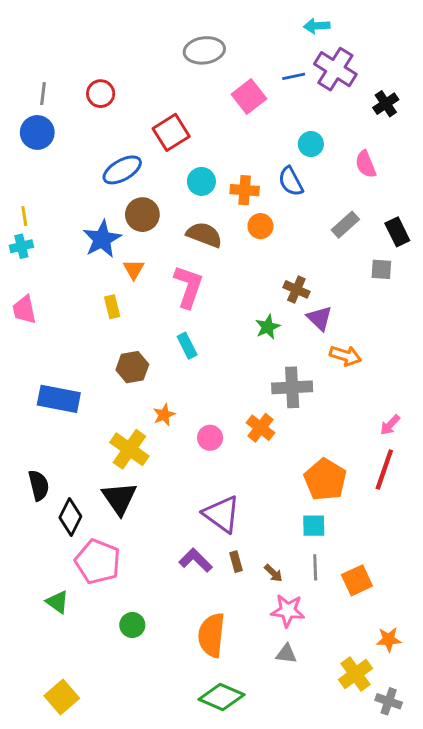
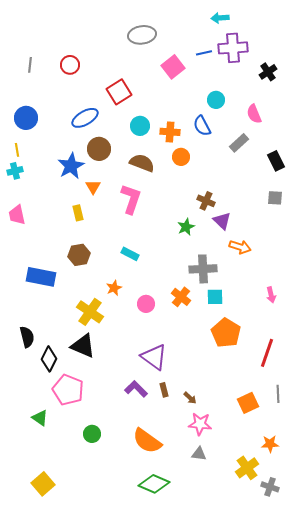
purple cross: (335, 69) -> (233, 48), turned -36
blue circle: (37, 132) -> (26, 118), moved
gray rectangle: (345, 225) -> (239, 143), moved
gray square: (381, 269) -> (275, 198), moved
cyan rectangle: (187, 346) -> (130, 254), moved, turned -36
brown hexagon: (132, 367) -> (79, 255), moved
pink arrow: (390, 425) -> (271, 295), turned -56
red line: (384, 469) -> (267, 353), moved
black triangle: (119, 498) -> (83, 346), turned -32
cyan square: (314, 526) -> (215, 297), moved
gray line: (315, 567) -> (278, 394), moved
orange semicircle: (212, 635) -> (147, 441), turned -60

